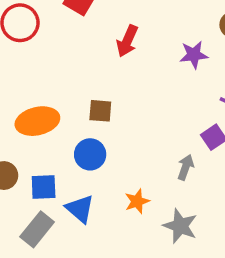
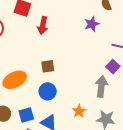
red arrow: (127, 41) -> (43, 26), moved
gray arrow: (186, 167) -> (101, 86), size x1.5

